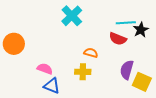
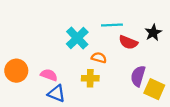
cyan cross: (72, 16) -> (77, 38), moved
cyan line: (126, 23) -> (112, 25), moved
orange circle: (14, 44) -> (16, 71), moved

